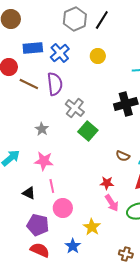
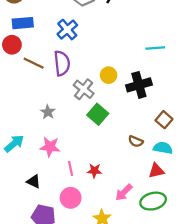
blue rectangle: (33, 48) -> (23, 23), moved
yellow circle: (98, 56) -> (109, 75), moved
red star: (107, 183) -> (94, 171), moved
pink line: (52, 186) -> (71, 169), moved
pink arrow: (112, 203) -> (124, 192), turned 78

